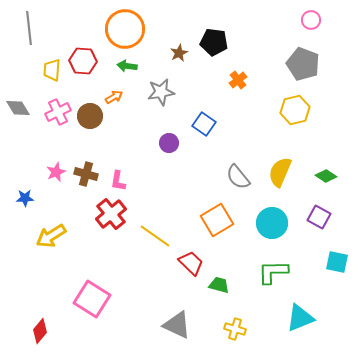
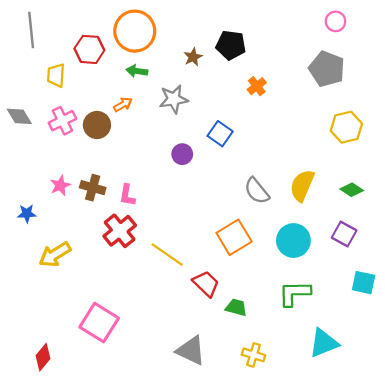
red hexagon: (83, 61) -> (89, 49), moved
yellow hexagon: (295, 110) -> (346, 127), moved

